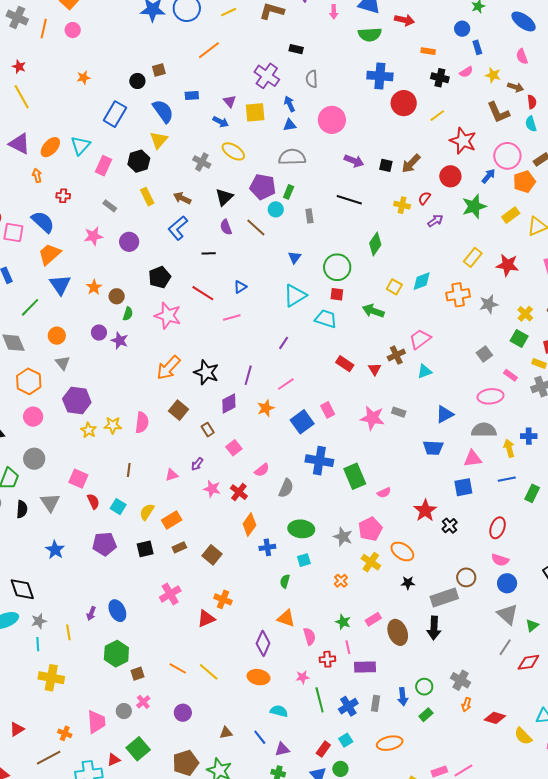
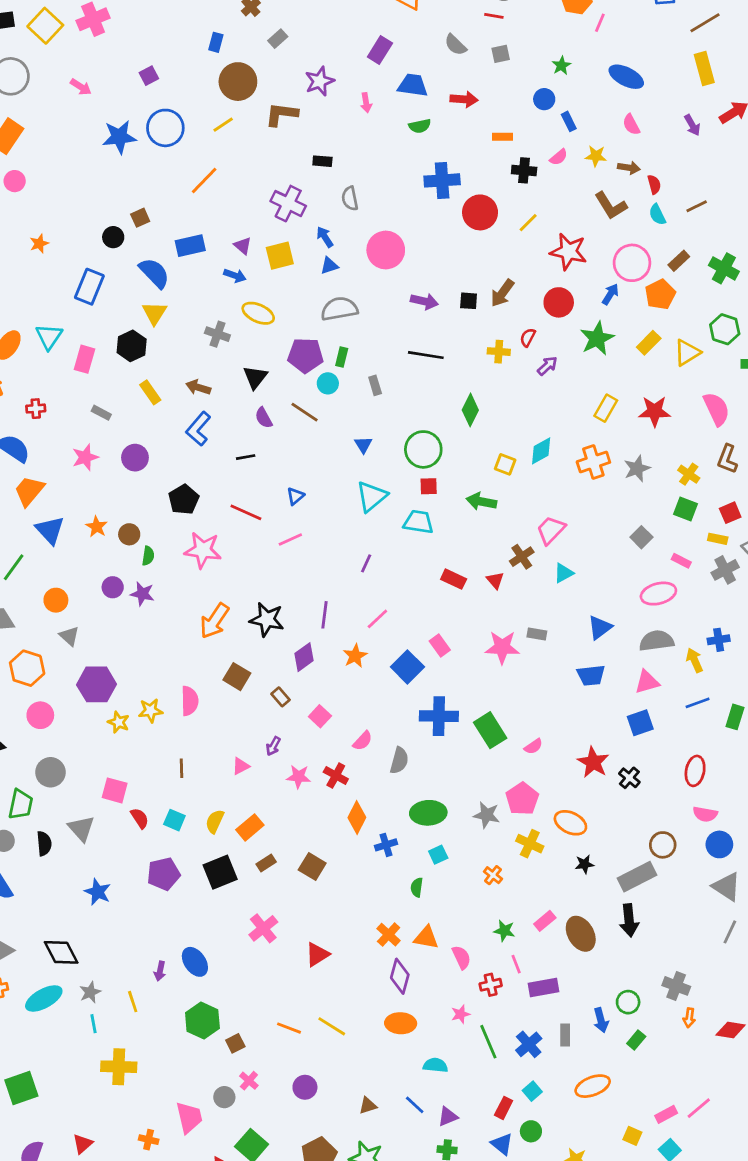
green semicircle: (370, 34) -> (420, 126), size x0.7
blue rectangle: (192, 95) -> (190, 246), size x1.5
black square: (145, 549) -> (220, 872), size x1.4
orange cross: (223, 599) -> (389, 935), moved, turned 30

